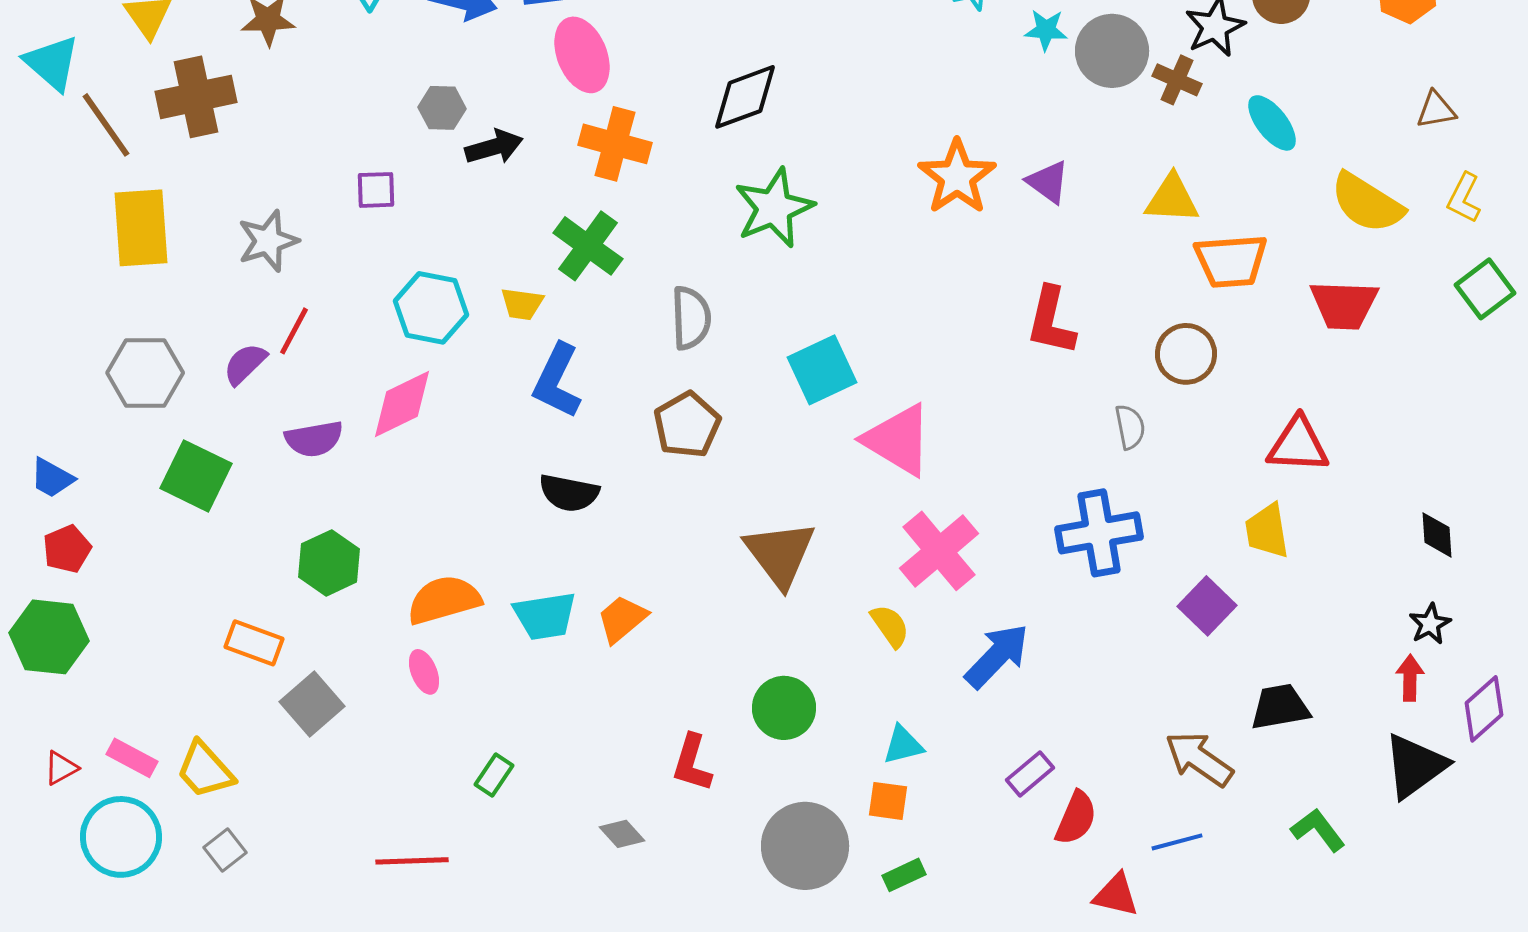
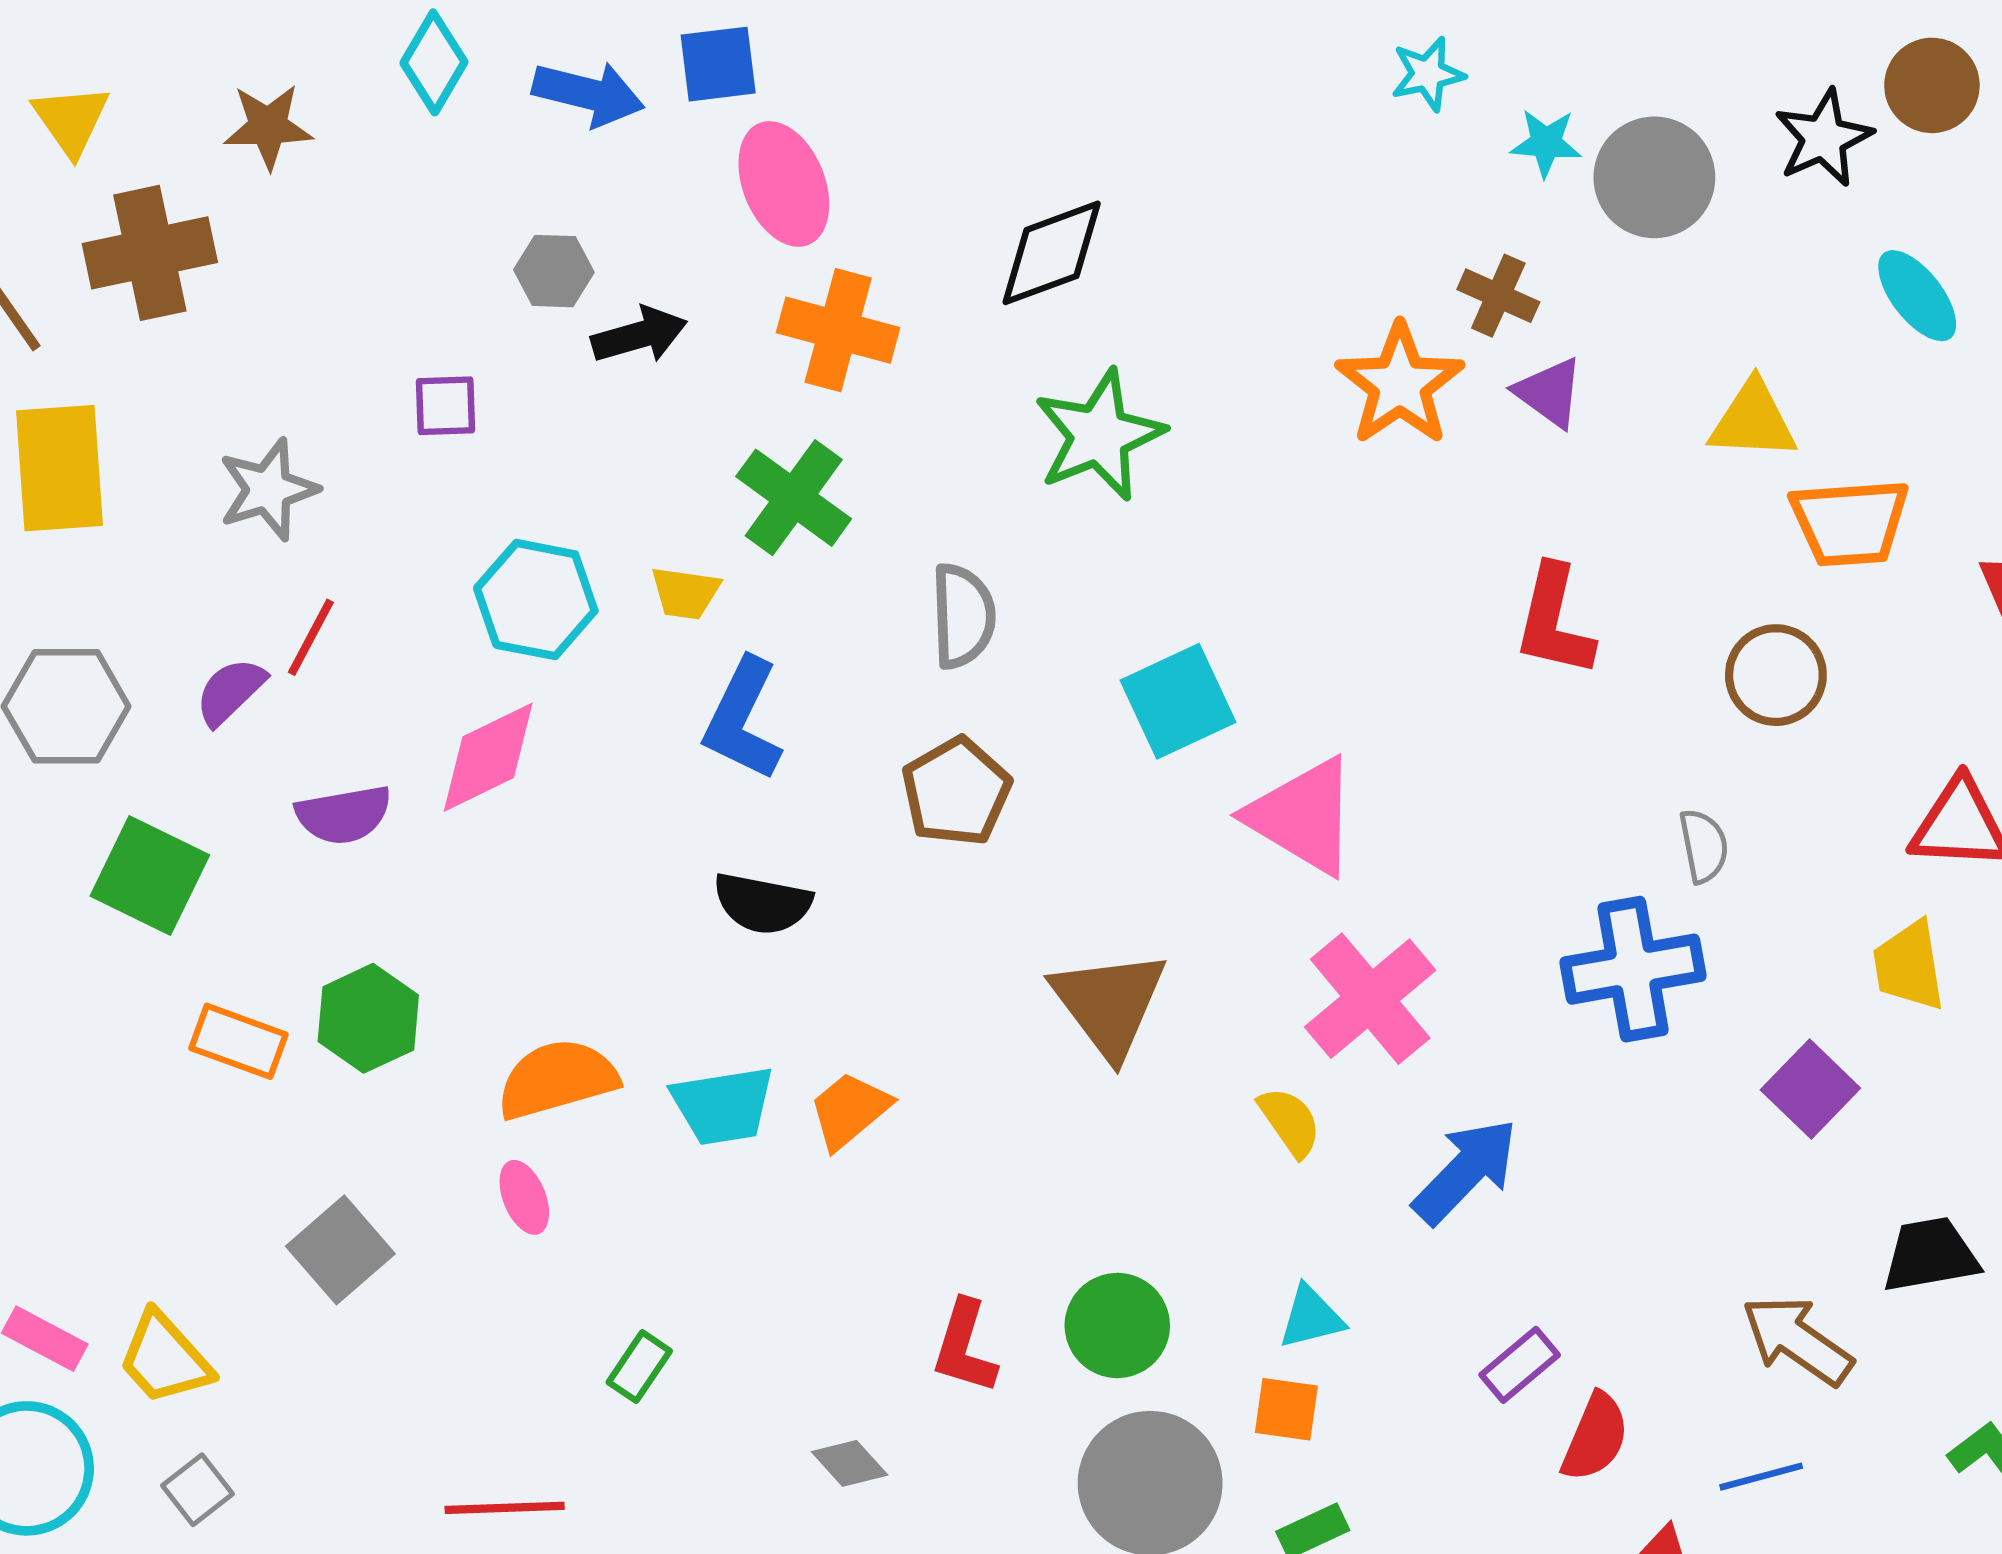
brown cross: (1177, 80) -> (1498, 296), moved
gray semicircle: (1130, 427) -> (1704, 846), moved
orange rectangle: (254, 643) -> (239, 1041), moved
green circle: (784, 708) -> (1117, 1325), moved

